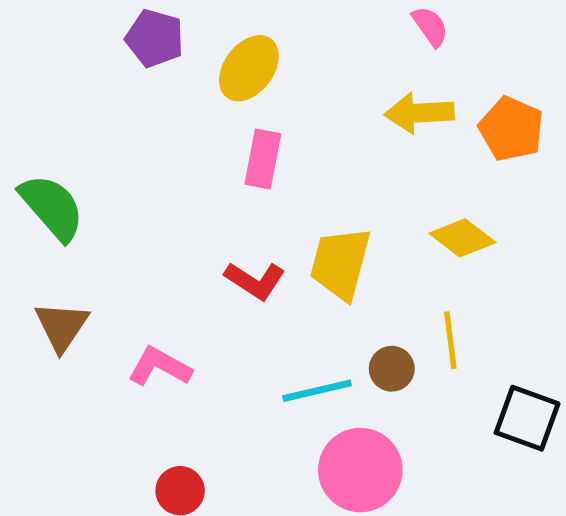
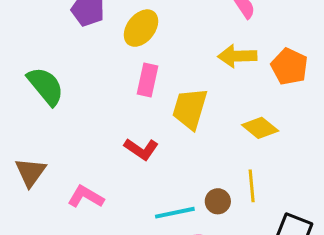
green semicircle: (52, 207) -> (46, 86), moved
yellow trapezoid: (340, 263) -> (190, 109), moved

